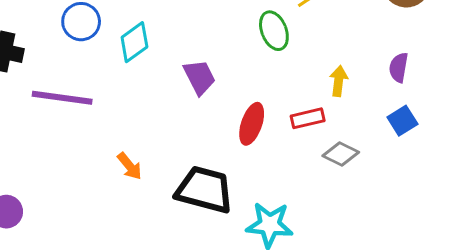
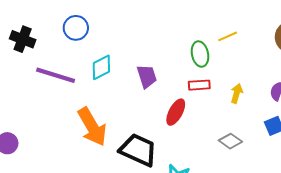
cyan diamond: (134, 42) -> (101, 67), moved
red rectangle: (308, 118) -> (199, 85), moved
orange arrow: (130, 166) -> (92, 127), size x2.0

